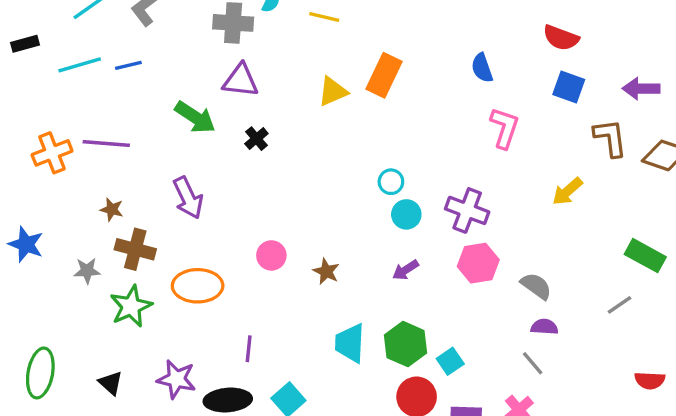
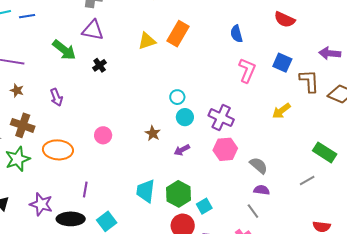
blue square: (569, 87) -> (282, 63), moved
purple arrow: (188, 198) -> (56, 97), size x0.7
brown star: (112, 209) -> (17, 90), moved
brown star: (326, 271) -> (153, 133), moved

